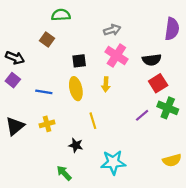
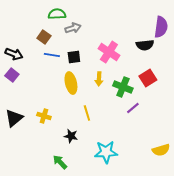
gray arrow: (112, 30) -> (73, 28), moved
black semicircle: (152, 60) -> (145, 45), moved
blue line: (44, 92) -> (52, 55), moved
green cross: (168, 108) -> (123, 87), moved
yellow cross: (47, 124) -> (44, 116), turned 32

